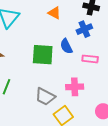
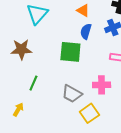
blue semicircle: (66, 46) -> (86, 31), moved, turned 42

